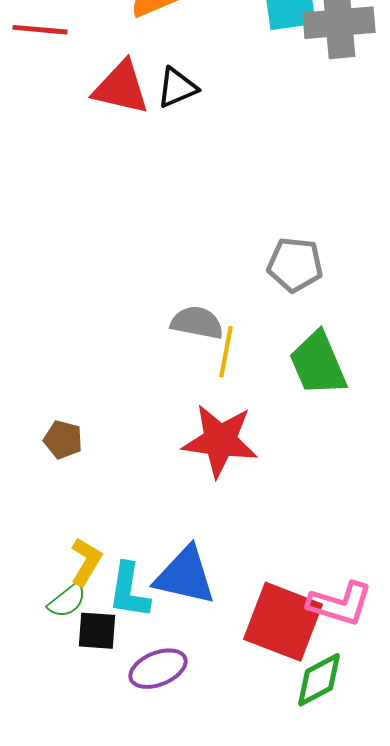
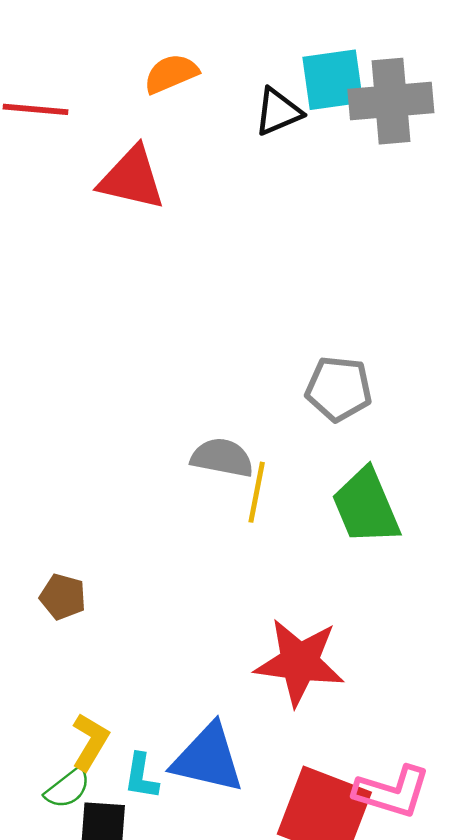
black triangle: (177, 88) -> (278, 112), moved
red star: (220, 441) -> (299, 662), moved
cyan L-shape: (129, 591) -> (141, 776), size x0.7

